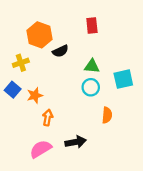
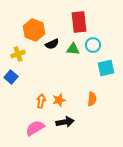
red rectangle: (92, 26) -> (79, 22), size x1.5
green triangle: (92, 66) -> (73, 49), moved
cyan circle: (91, 87) -> (93, 45), moved
orange star: (35, 95) -> (59, 100), moved

